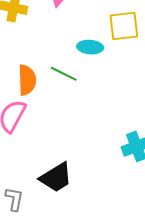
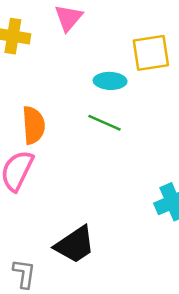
green line: (64, 74) -> (104, 123), moved

